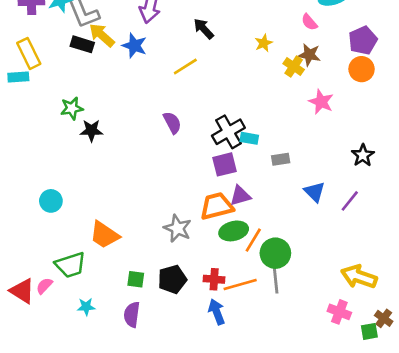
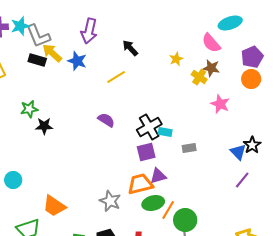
pink semicircle: (309, 22) -> (211, 43), size x1.5
purple semicircle: (172, 123) -> (106, 120), turned -30
blue triangle: (315, 192) -> (238, 152), moved

